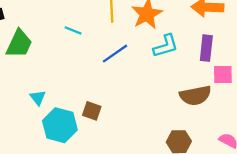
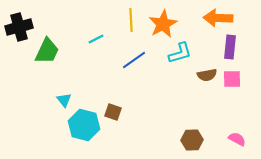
cyan line: (73, 30) -> (96, 39), turned -49
purple rectangle: (206, 48) -> (230, 47), moved
brown semicircle: (195, 95) -> (207, 75), moved, size x0.7

